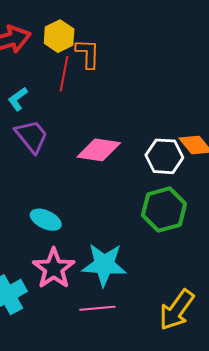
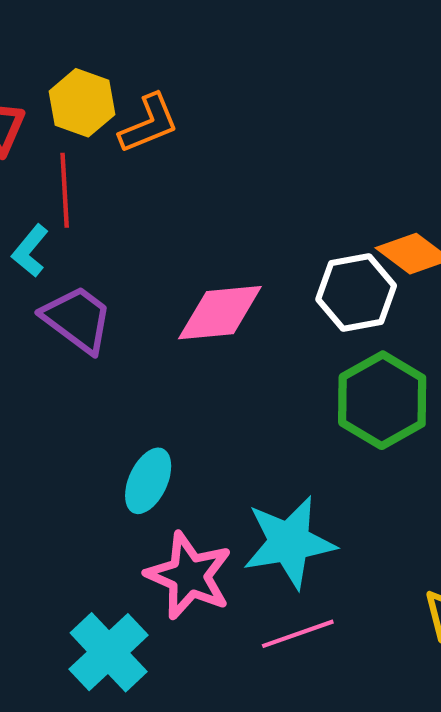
orange L-shape: (88, 54) -> (149, 124), turned 80
red line: (64, 74) -> (65, 190), moved
cyan ellipse: (46, 220) -> (148, 481), turned -76

